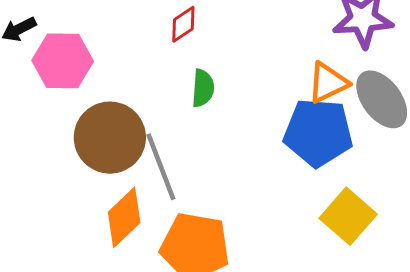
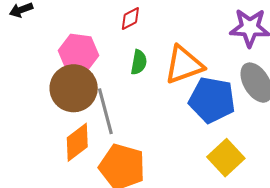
pink hexagon: (63, 61) -> (78, 53), moved
orange triangle: (328, 83) -> (184, 65), moved, size x1.4

